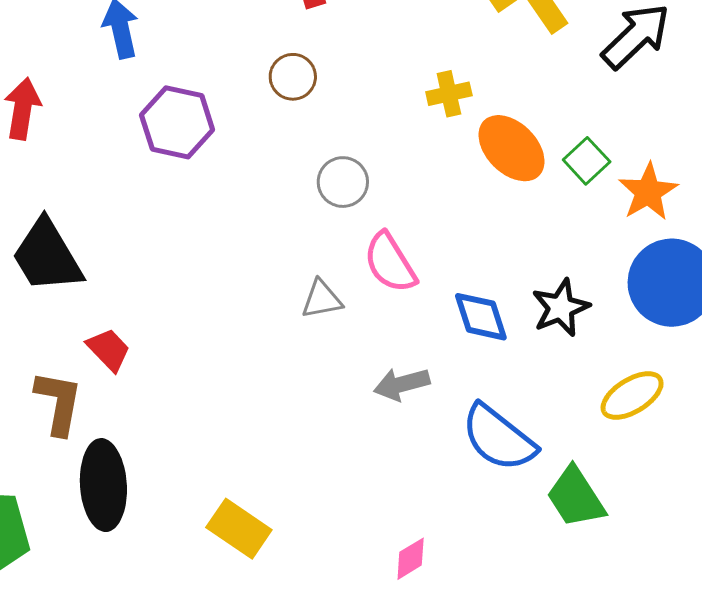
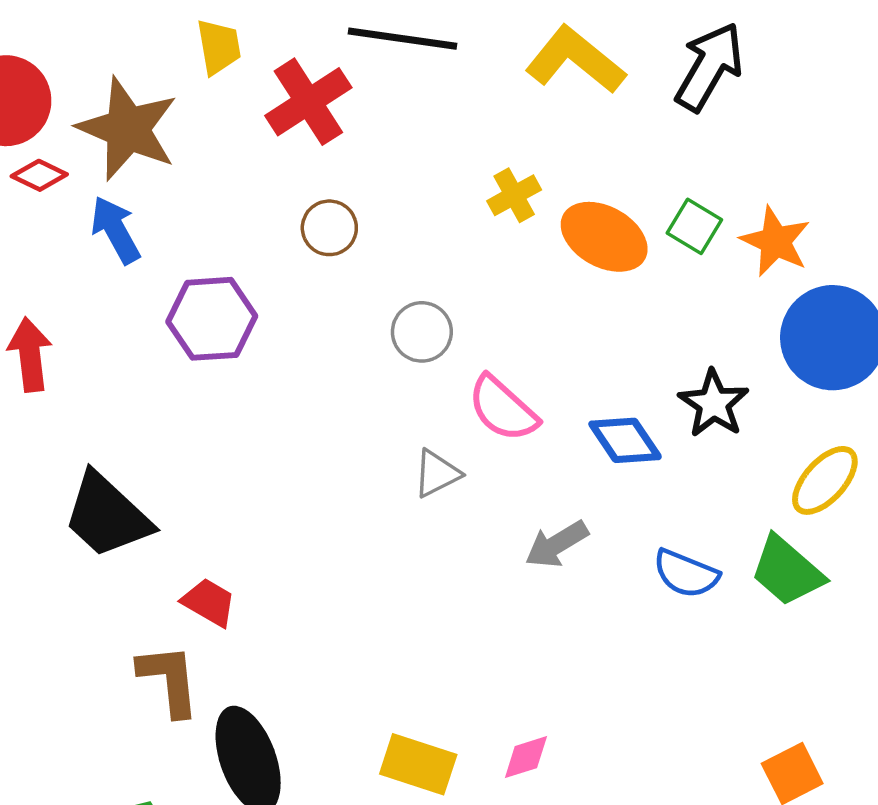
blue semicircle: (499, 438) -> (686, 574), size x0.7
green trapezoid: (576, 497) -> (787, 571), moved
pink diamond: (411, 559) -> (526, 757), moved, turned 30

